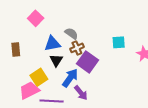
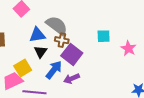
gray semicircle: (71, 33) -> (57, 25), size x1.6
brown cross: (77, 48) -> (62, 40), turned 32
purple arrow: (81, 93) -> (72, 79), moved, turned 105

